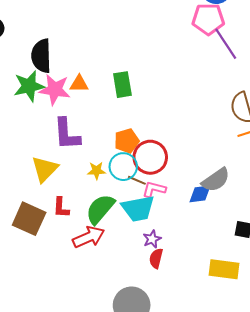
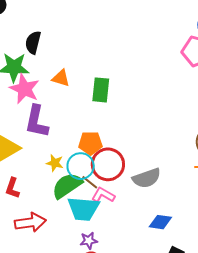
black semicircle: (41, 56) -> (33, 42), size x0.7
pink star: (55, 90) -> (24, 89), moved
gray semicircle: (216, 180) -> (147, 178), moved
blue diamond: (200, 194) -> (160, 222), moved
green semicircle: (100, 209) -> (67, 186), moved

